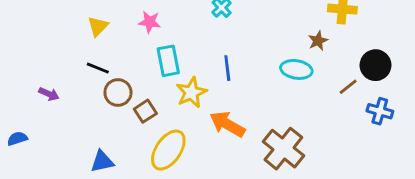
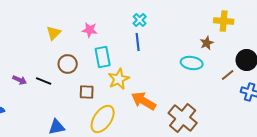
black line: (98, 68) -> (44, 81), moved
blue line: (227, 68) -> (138, 42), moved
brown circle: (118, 92) -> (68, 64), moved
brown square: (145, 111) -> (87, 92), turned 35

